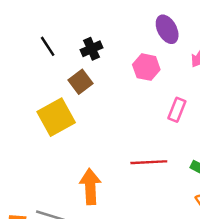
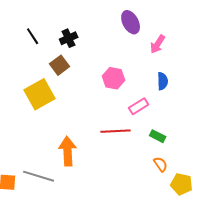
pink hexagon: (146, 67) -> (114, 78), moved
pink rectangle: (177, 110) -> (139, 106), moved, turned 36

